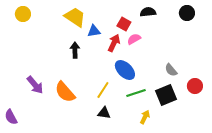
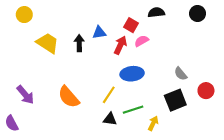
yellow trapezoid: (75, 17) -> (48, 43), moved
black arrow: (75, 50) -> (79, 43), moved
blue ellipse: (125, 70) -> (132, 74), turned -50
purple arrow: (35, 85) -> (25, 95), moved
green line: (136, 93) -> (133, 110), moved

